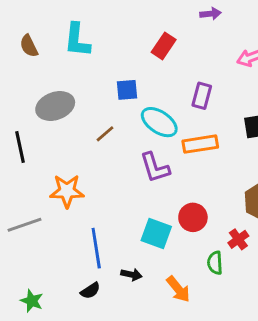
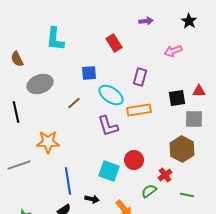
brown semicircle: (29, 46) -> (17, 59), moved
red rectangle: (164, 46) -> (114, 43), turned -66
green semicircle: (215, 263) -> (149, 191), turned 56

